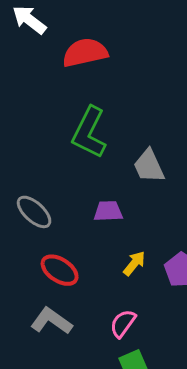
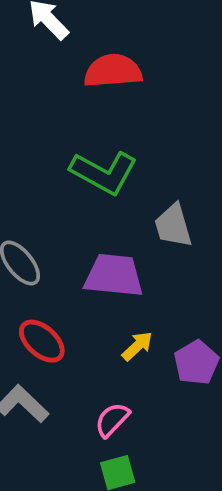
green L-shape: (89, 132) -> (104, 173), turned -96
purple trapezoid: (108, 211) -> (114, 275), size x1.6

